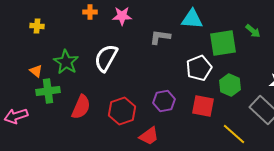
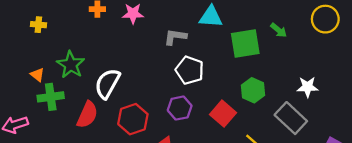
white semicircle: (106, 58) -> (107, 84), moved
white pentagon: (199, 68) -> (190, 70), moved, turned -30
red square: (203, 106) -> (223, 114), turned 30

